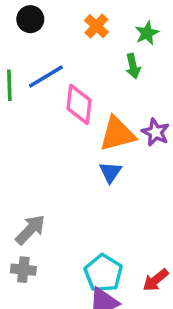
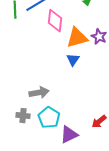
gray arrow: (30, 230) -> (39, 93), moved, turned 36
cyan pentagon: (103, 273) -> (49, 118), moved

